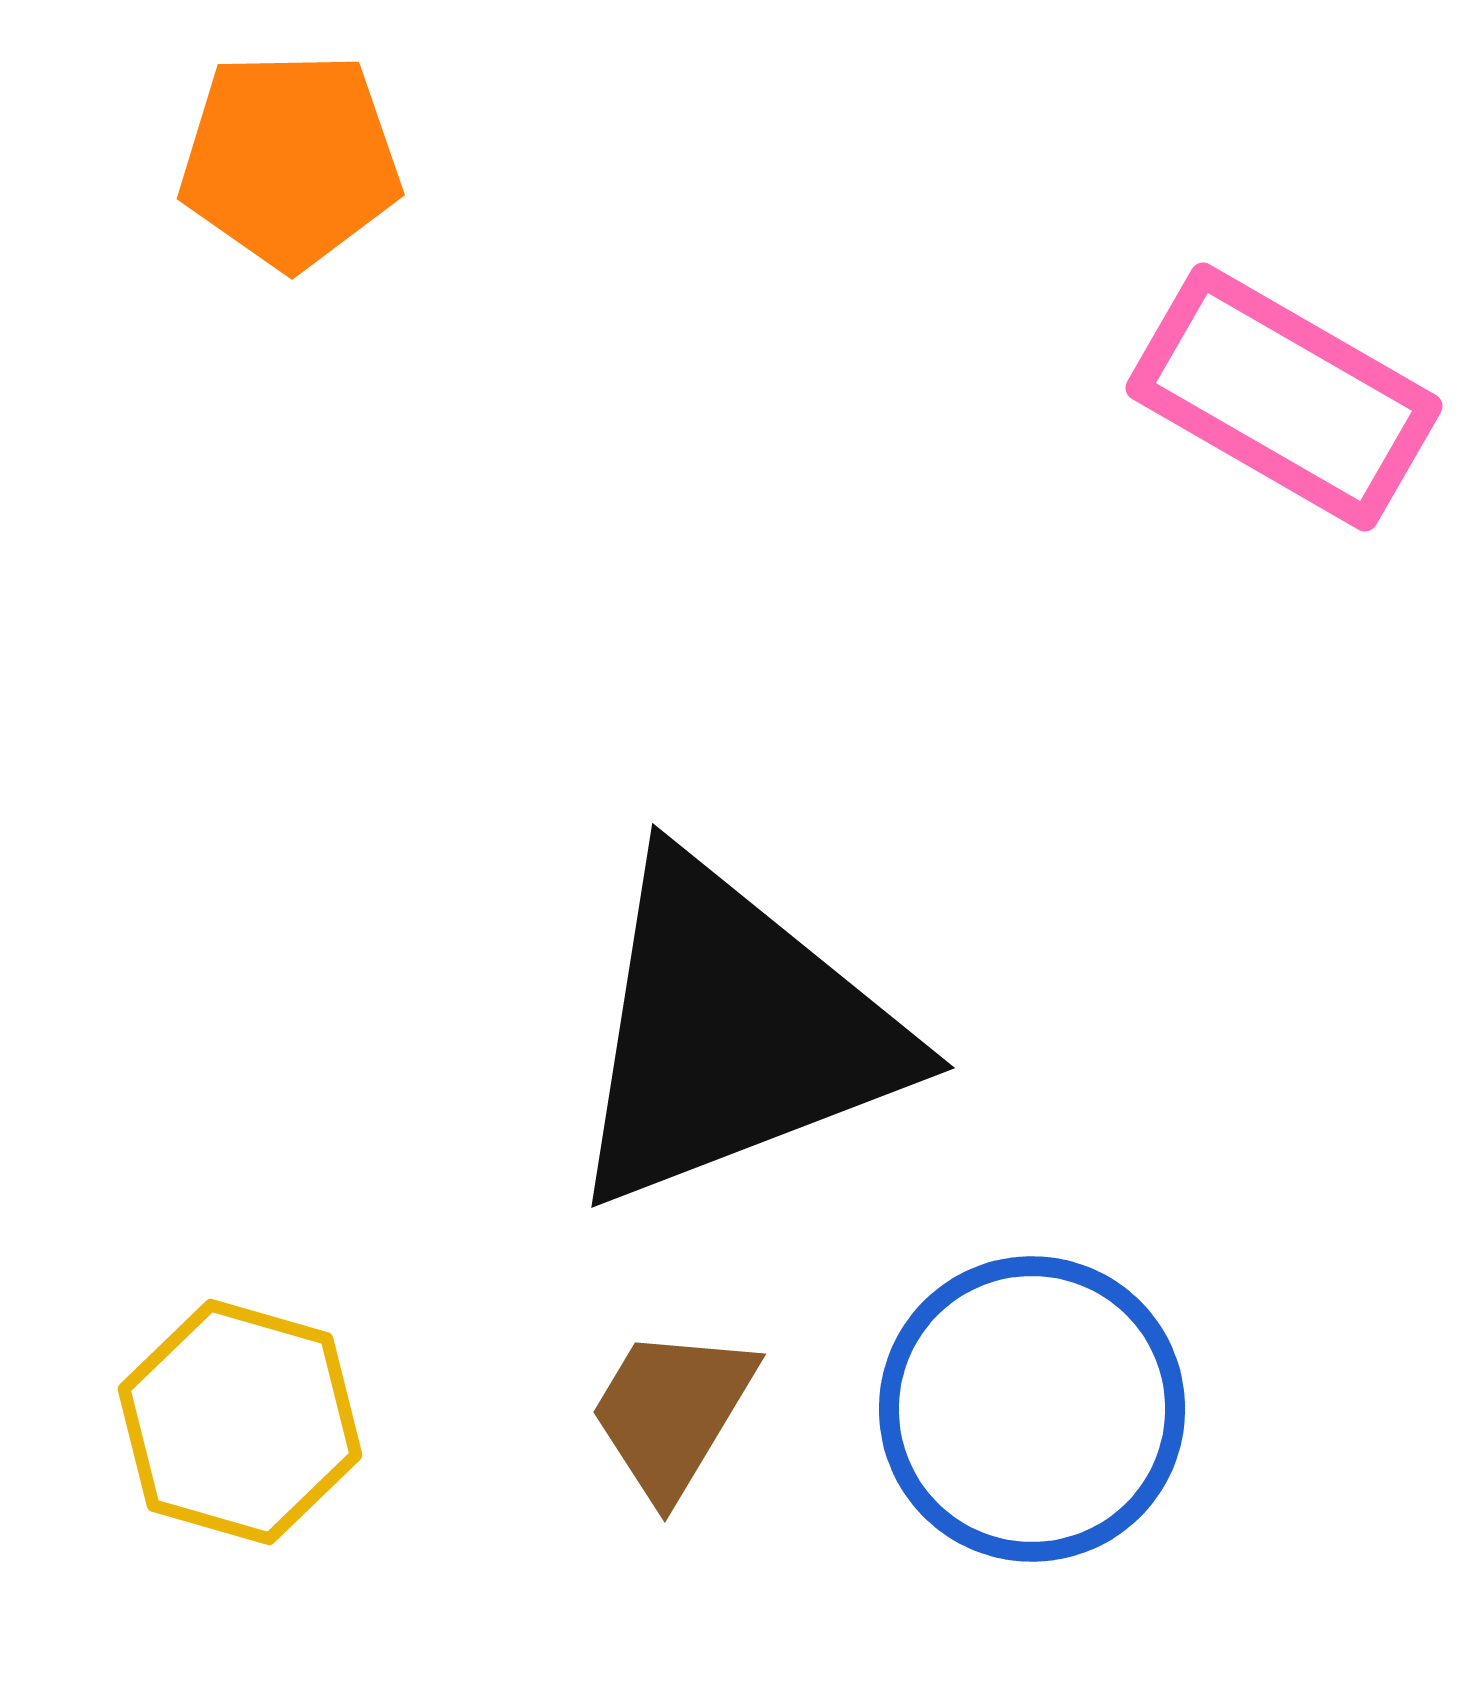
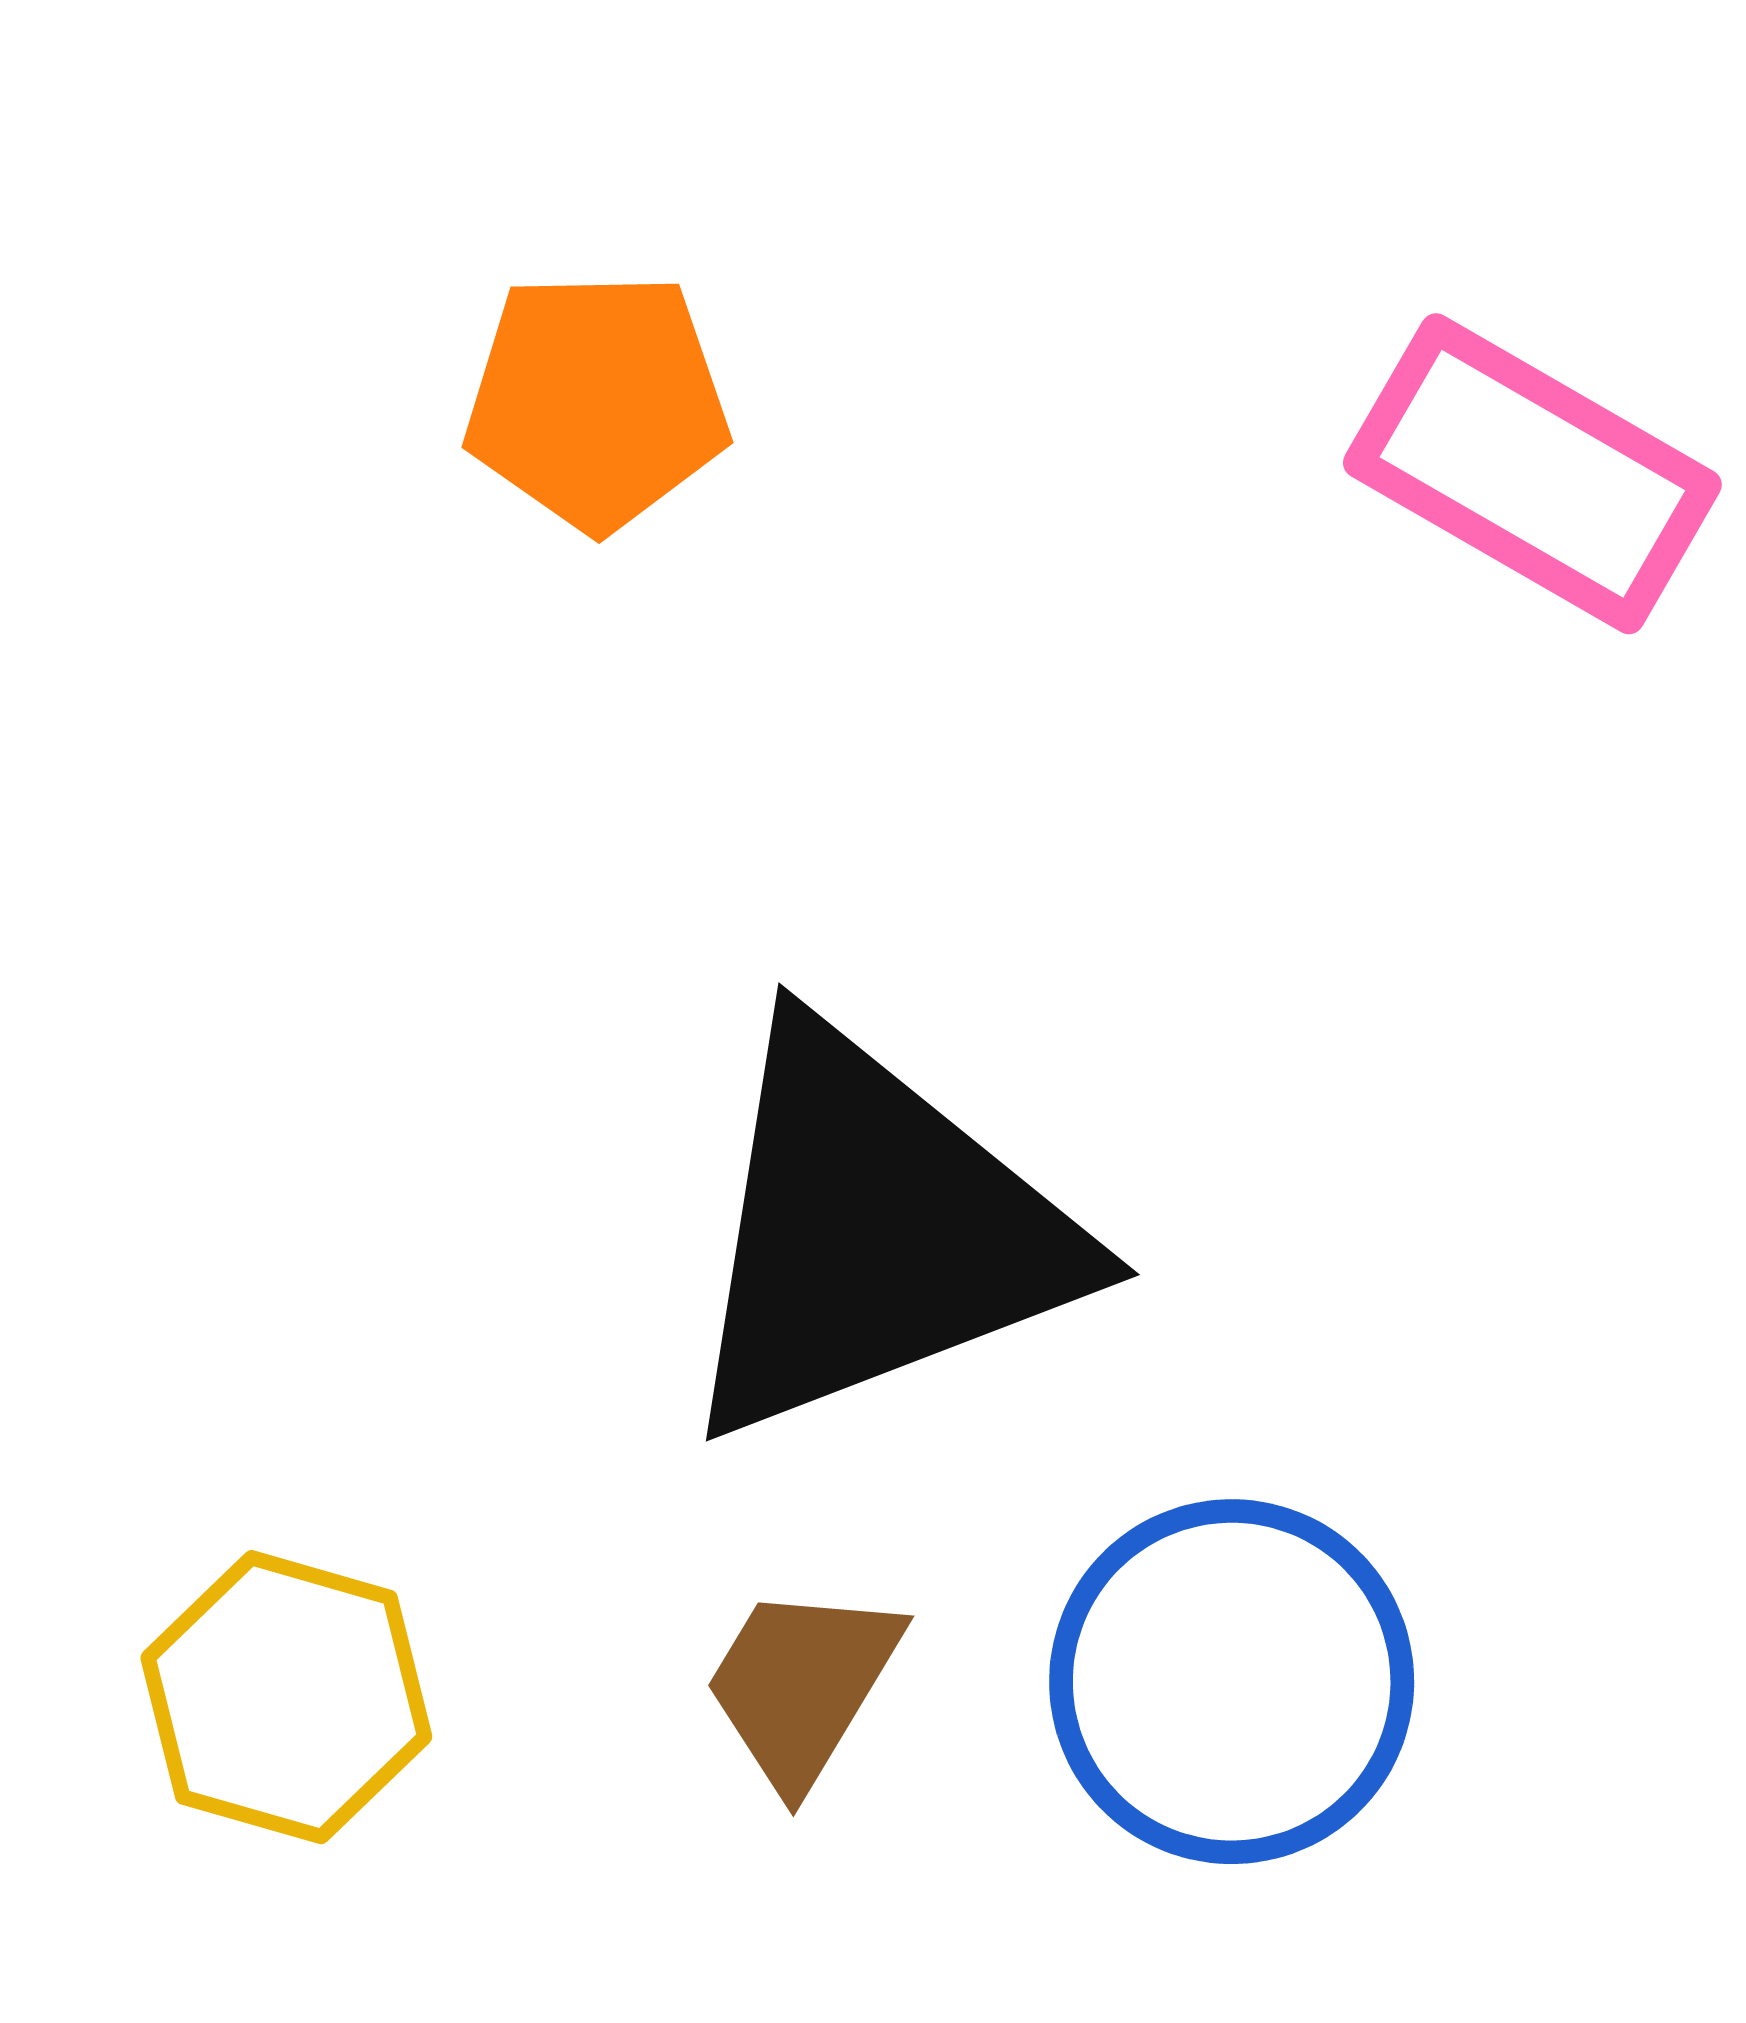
orange pentagon: (290, 160) -> (597, 401), moved

